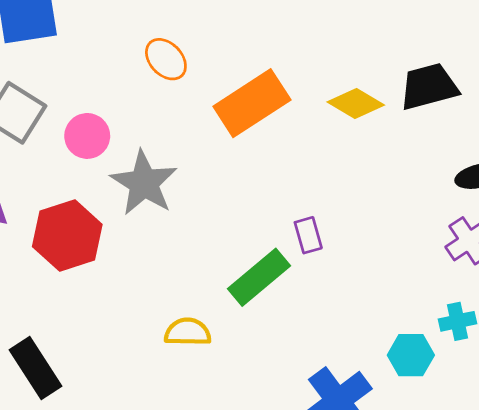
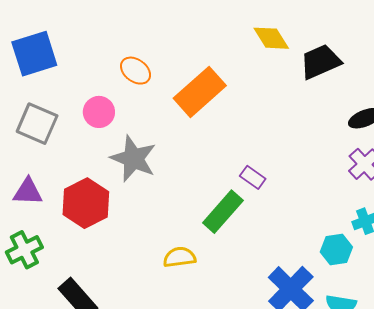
yellow diamond: (356, 104) -> (271, 38), moved, turned 36
pink circle: (87, 136) -> (99, 112), moved
purple rectangle: (308, 235) -> (253, 177), turned -30

